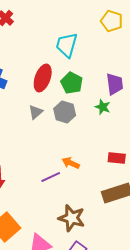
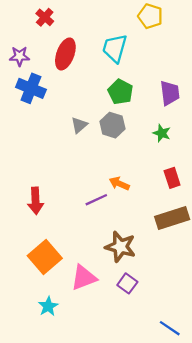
yellow pentagon: (112, 21) -> (150, 16), moved
red ellipse: (43, 78) -> (65, 54), moved
green star: (103, 107) -> (162, 133), moved
red rectangle: (117, 158) -> (172, 178), turned 66

